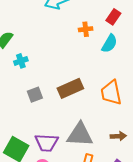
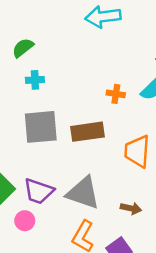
orange cross: (86, 29) -> (116, 94), moved
gray square: (35, 95) -> (41, 127), size x1.8

